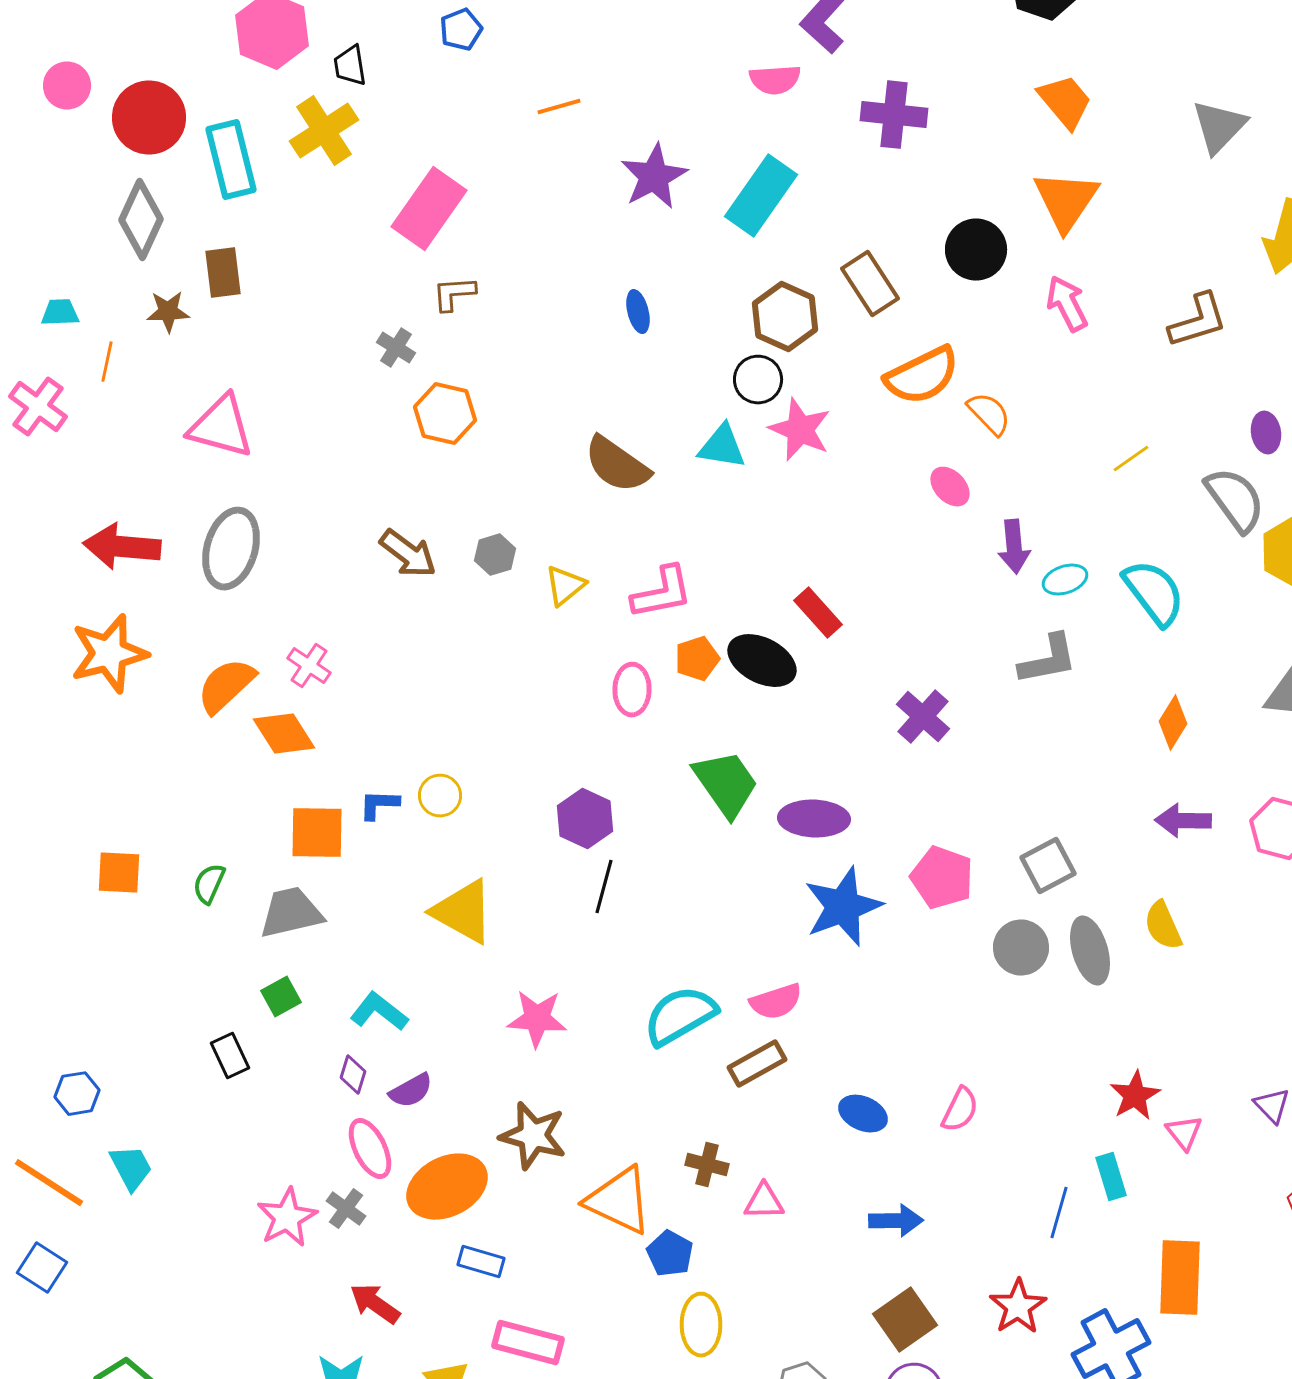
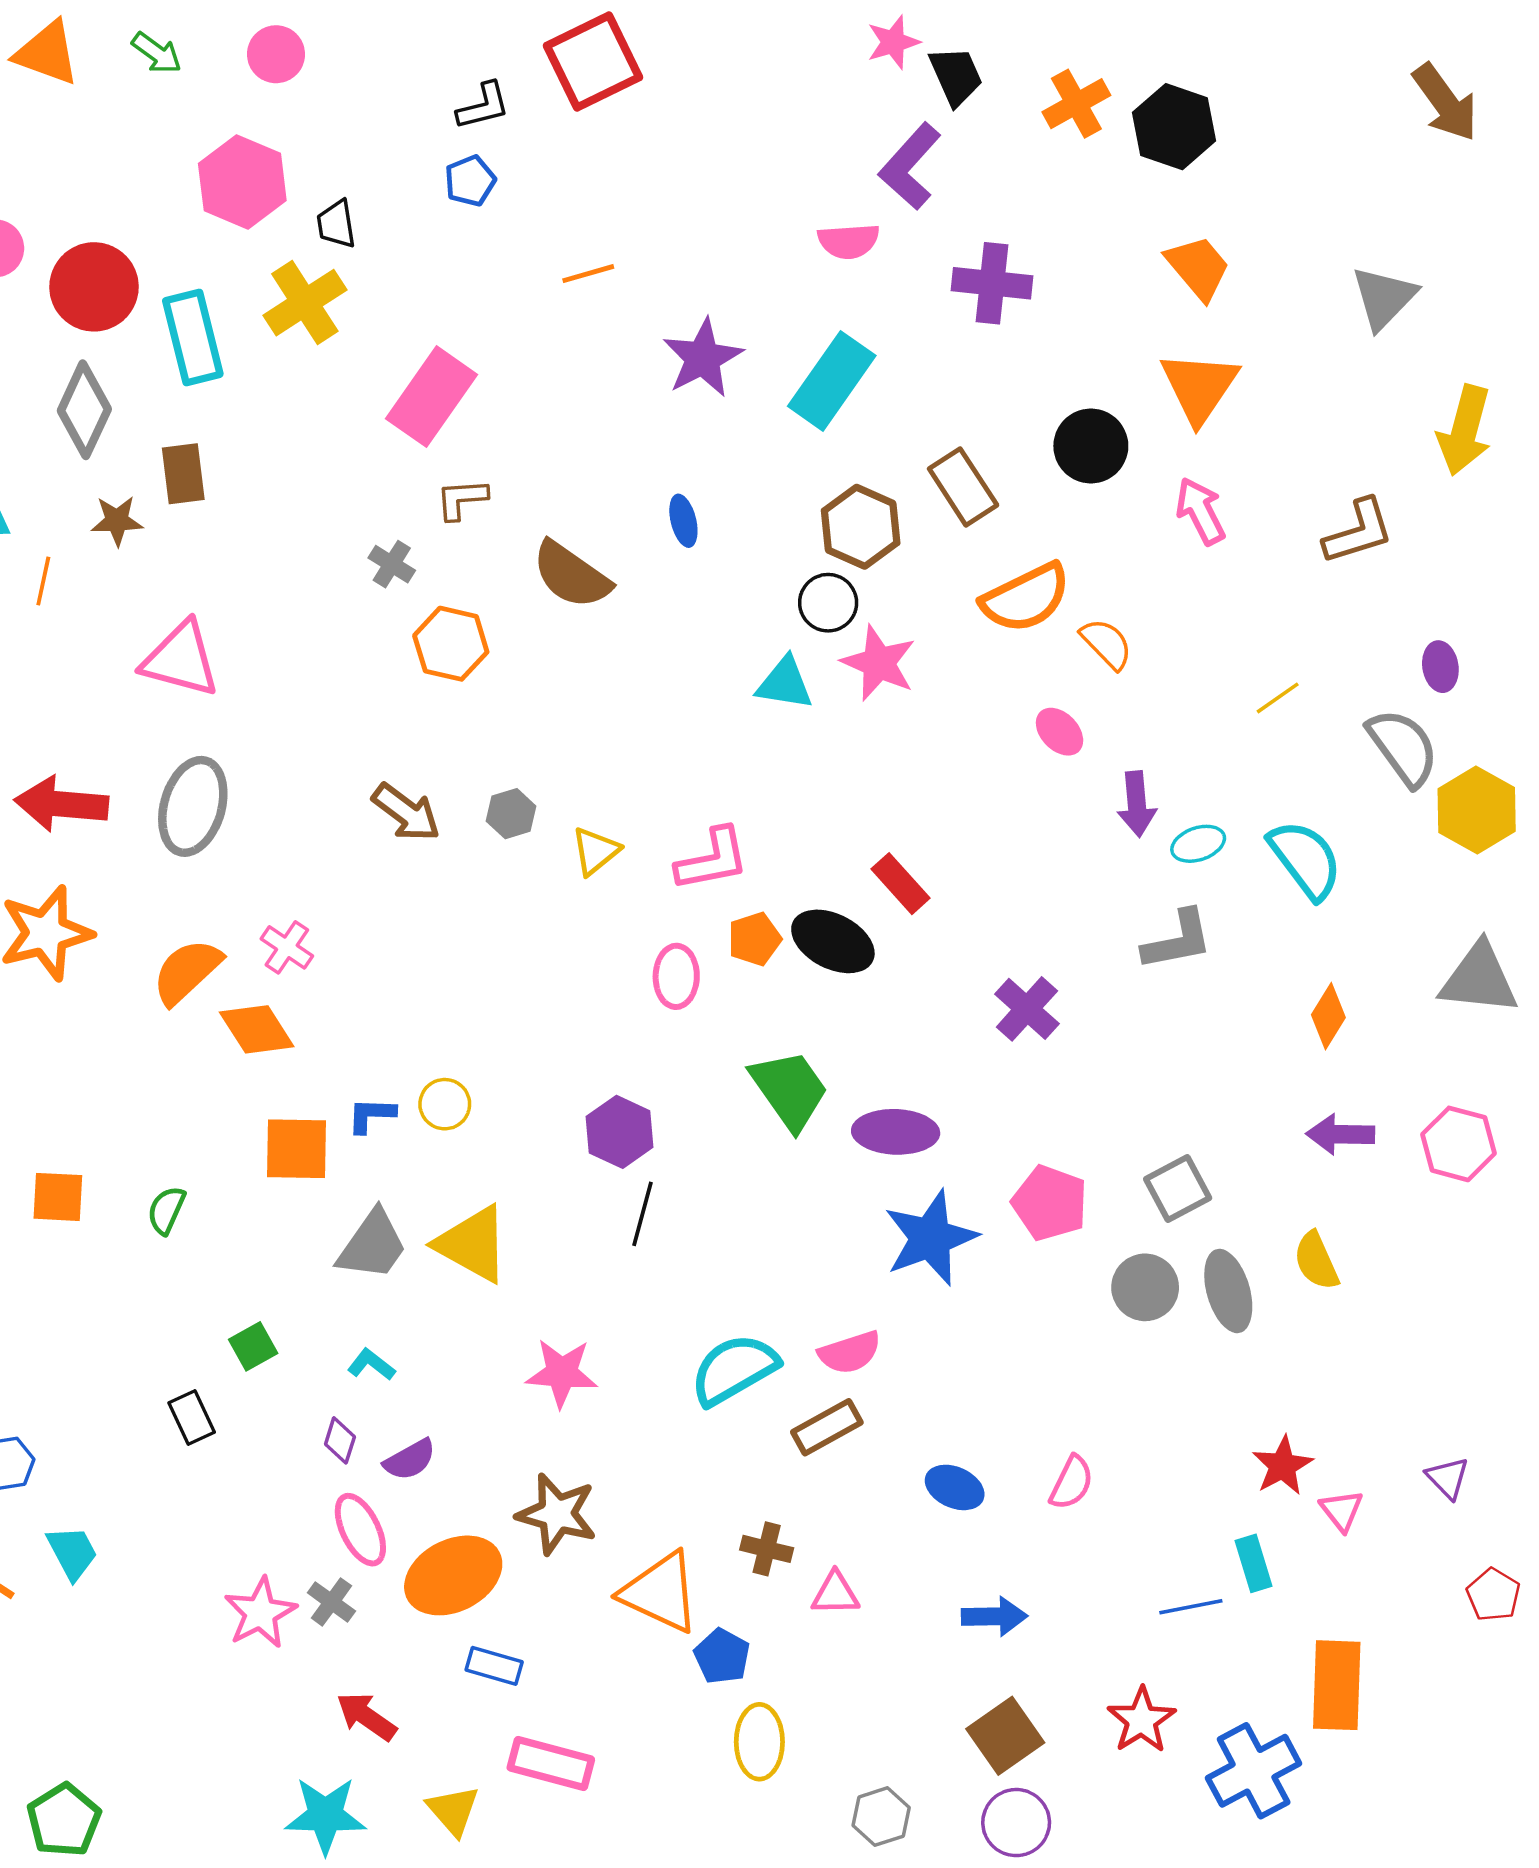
brown semicircle: (617, 465) -> (571, 575), moved
gray trapezoid: (291, 913) -> (372, 1245), moved, turned 138
cyan L-shape: (379, 1012) -> (371, 1365), size x0.7
blue line: (1059, 1213) -> (1191, 1607), turned 63

